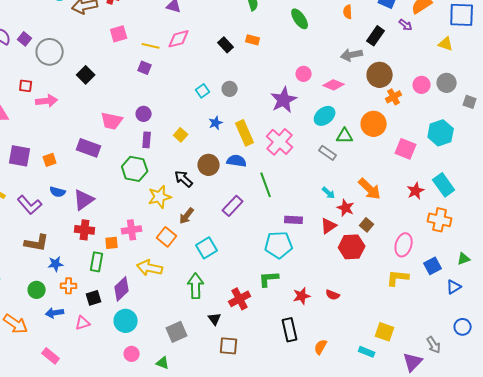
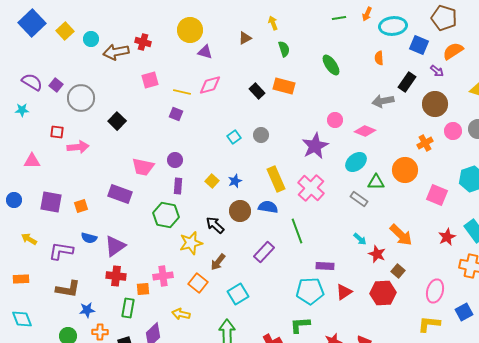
orange rectangle: (253, 40) -> (284, 86), size x1.5
brown circle: (380, 75) -> (435, 104), moved
blue star: (216, 123) -> (235, 181), moved
purple L-shape: (30, 205) -> (61, 251), turned 140
red triangle: (329, 226) -> (344, 292), moved
yellow arrow: (150, 268) -> (181, 314), size x0.7

